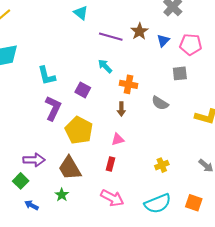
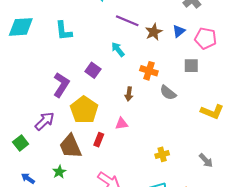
brown star: (139, 31) -> (154, 32), moved
cyan L-shape: (47, 76) -> (64, 31), moved
orange cross: (128, 84) -> (149, 71), moved
purple arrow: (34, 160) -> (45, 121), moved, turned -50
red rectangle: (111, 164) -> (99, 140), moved
green square: (21, 181) -> (21, 143), moved

